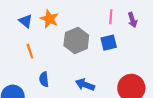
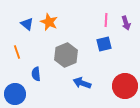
gray hexagon: (76, 40) -> (66, 55), moved
orange line: (30, 51) -> (17, 52), moved
blue semicircle: (44, 79) -> (36, 74), moved

